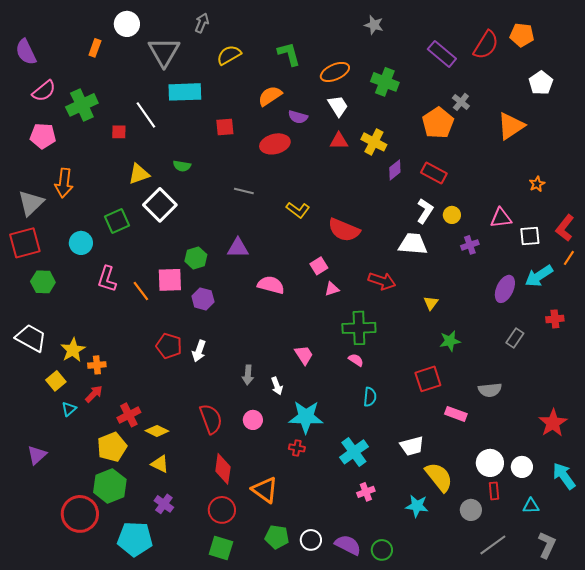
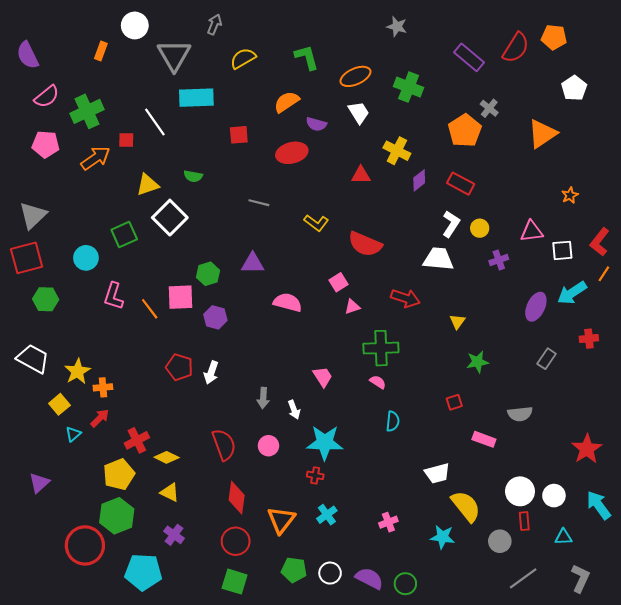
red triangle: (339, 141) -> (361, 175), moved
orange arrow: (64, 183) -> (96, 158), moved, turned -132
red square: (428, 379) -> (454, 402), size x0.6
cyan cross: (354, 452) -> (327, 515), moved, size x0.7
orange triangle: (265, 490) -> (281, 520), turned 32

